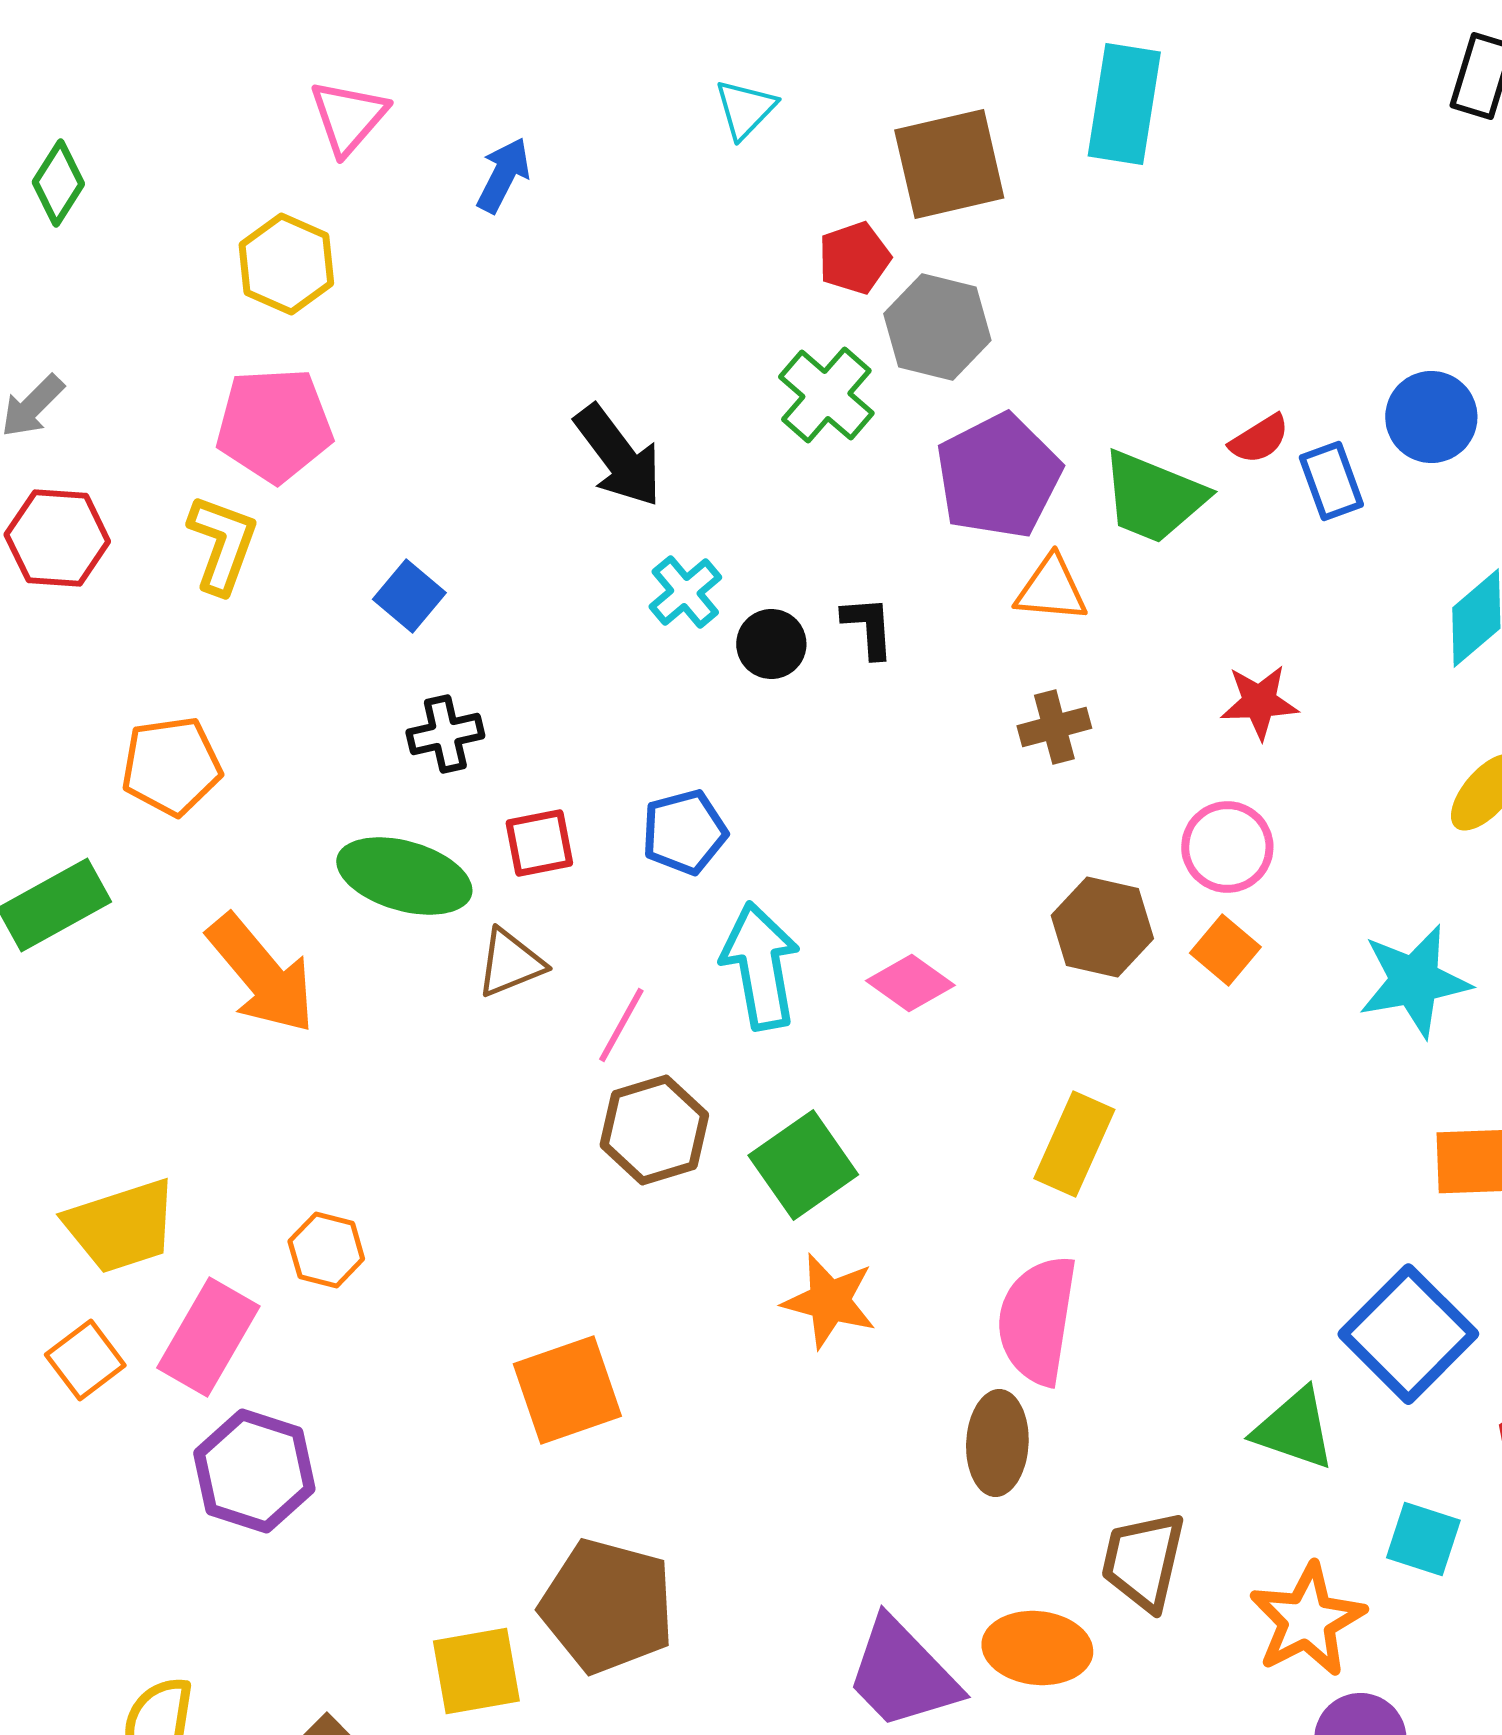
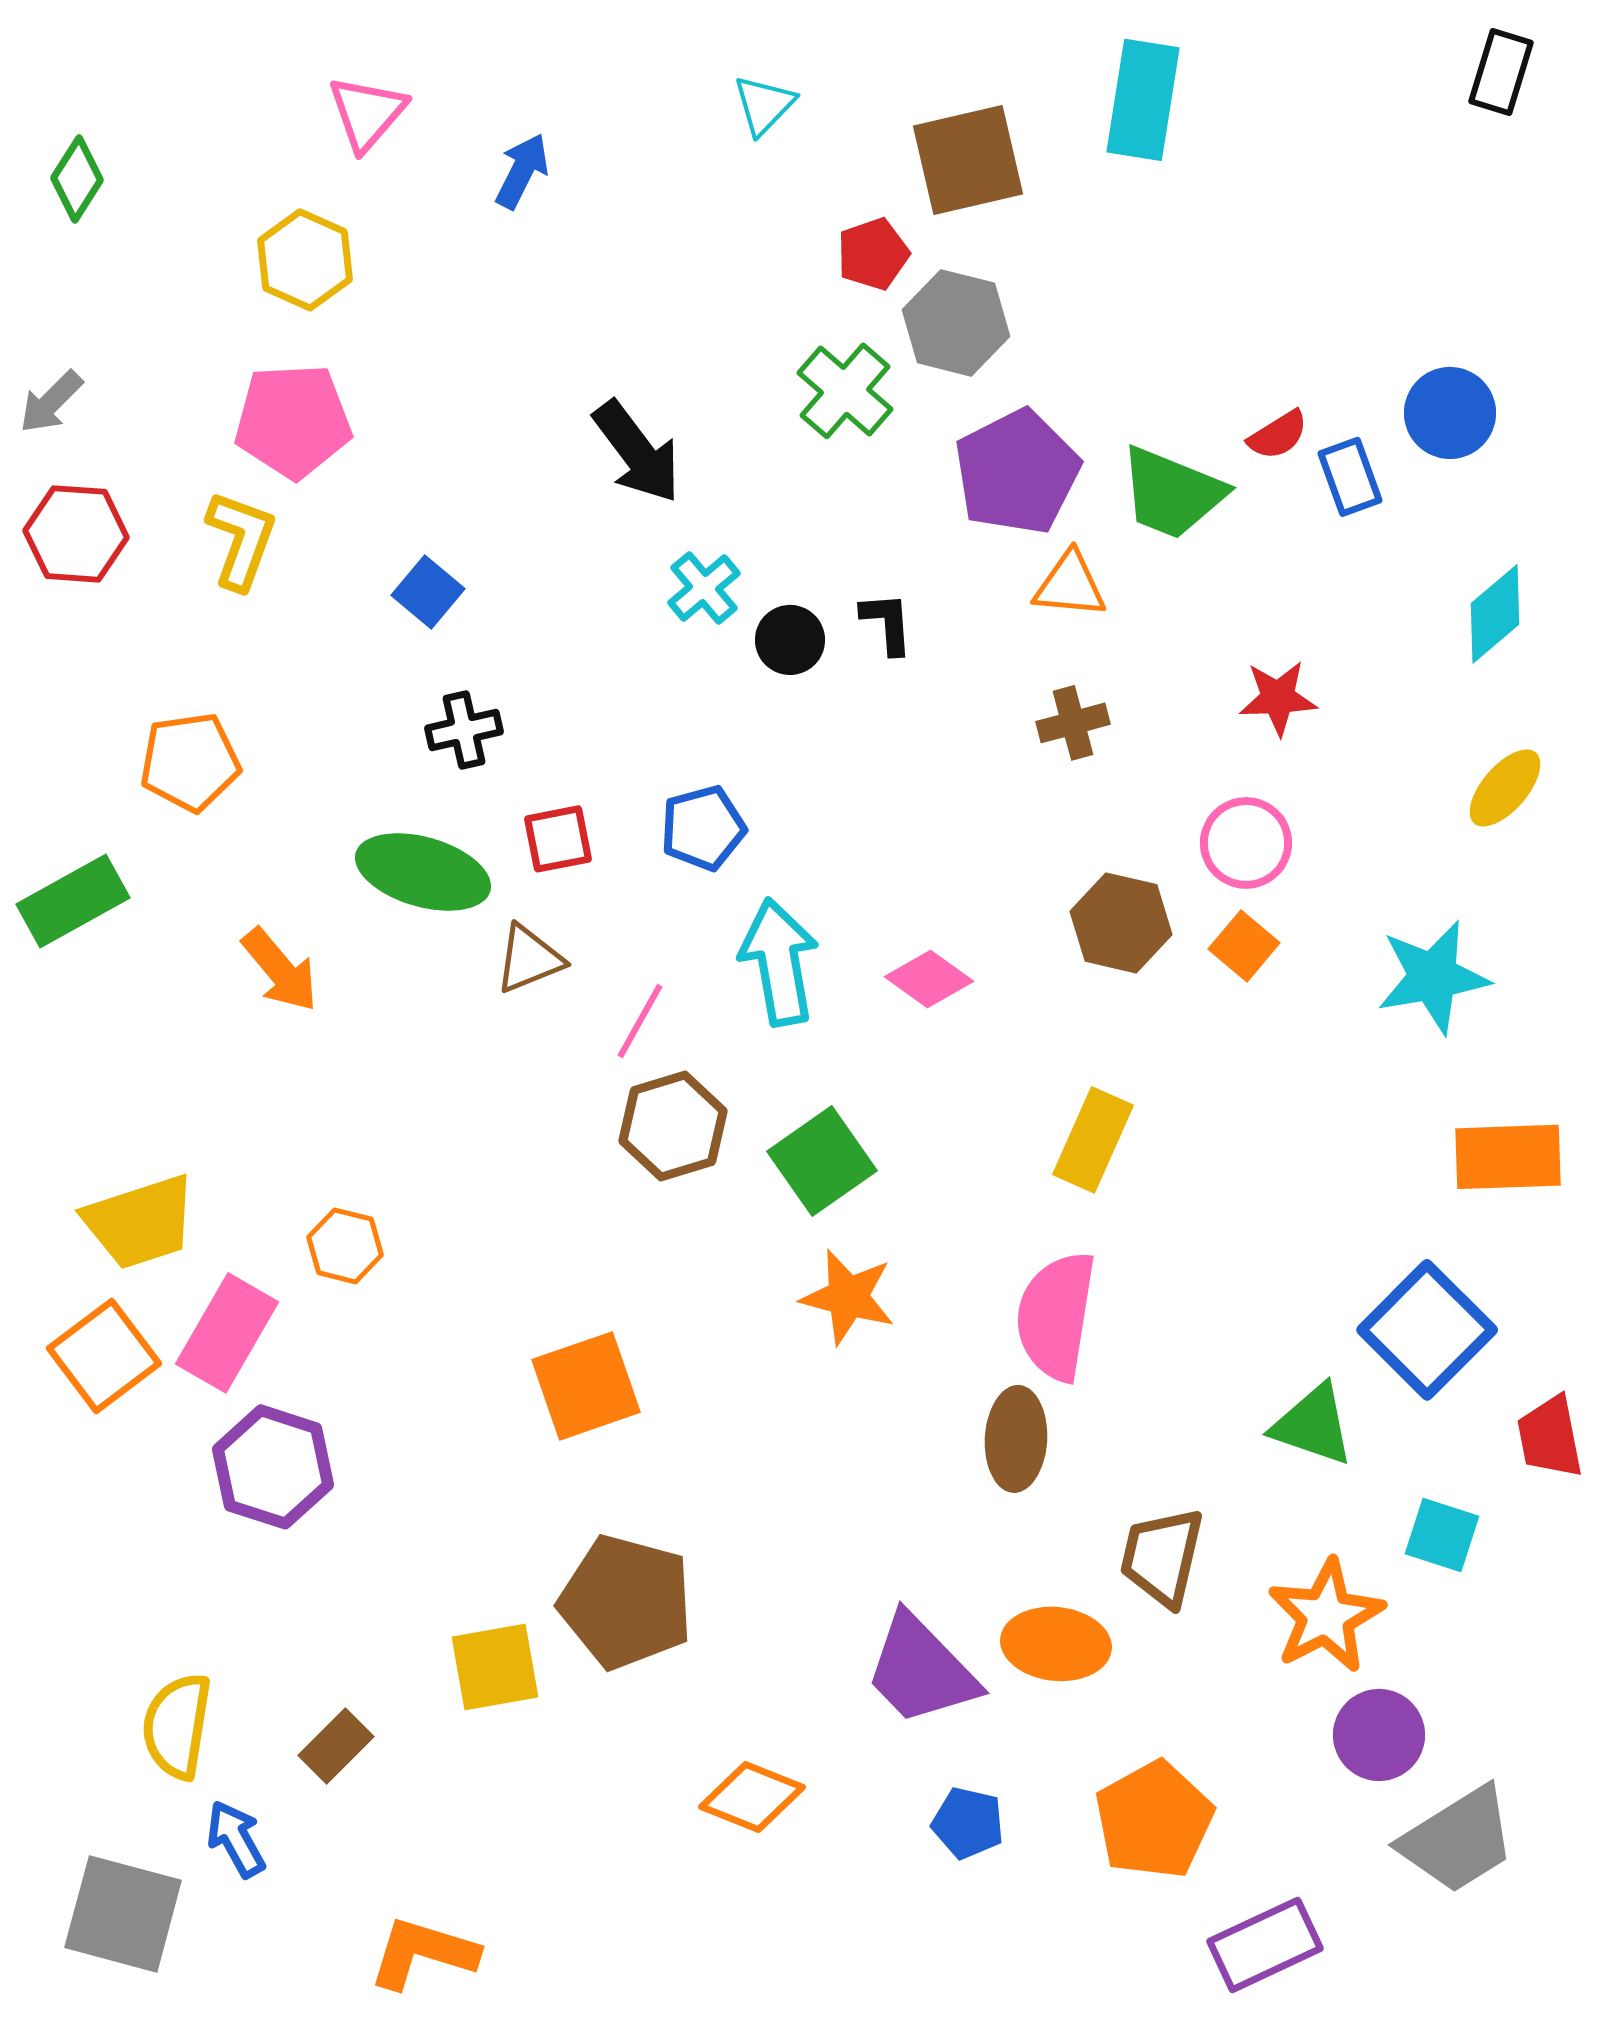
orange arrow: (261, 974) -> (280, 970), size x0.7
orange square: (85, 1360) -> (104, 1356), size x1.4

